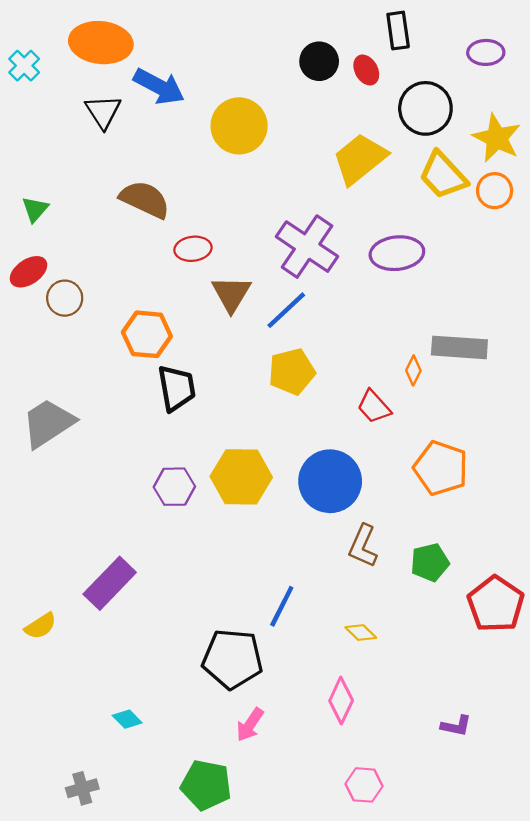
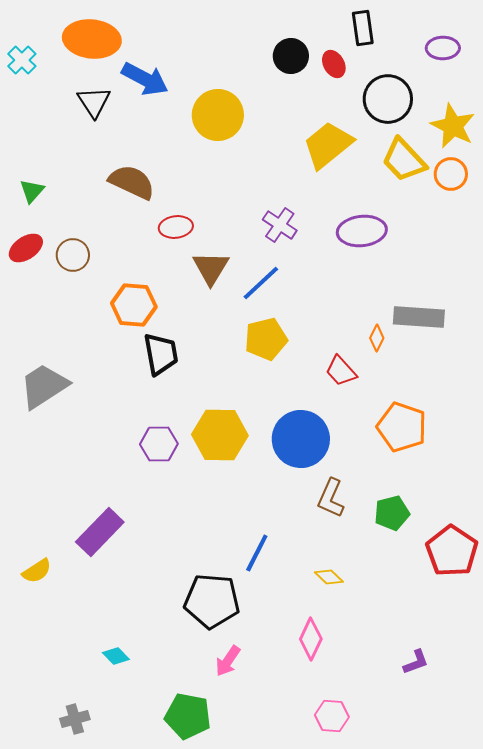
purple cross: (307, 247) -> (280, 225), size x0.6
brown circle: (65, 298) -> (73, 255), moved
purple L-shape: (456, 726) -> (416, 662), turned -32

